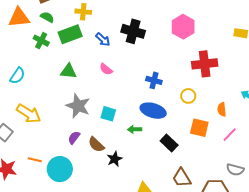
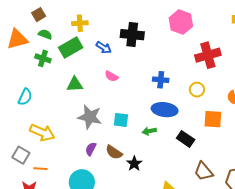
orange line: (35, 160) -> (40, 169), moved

